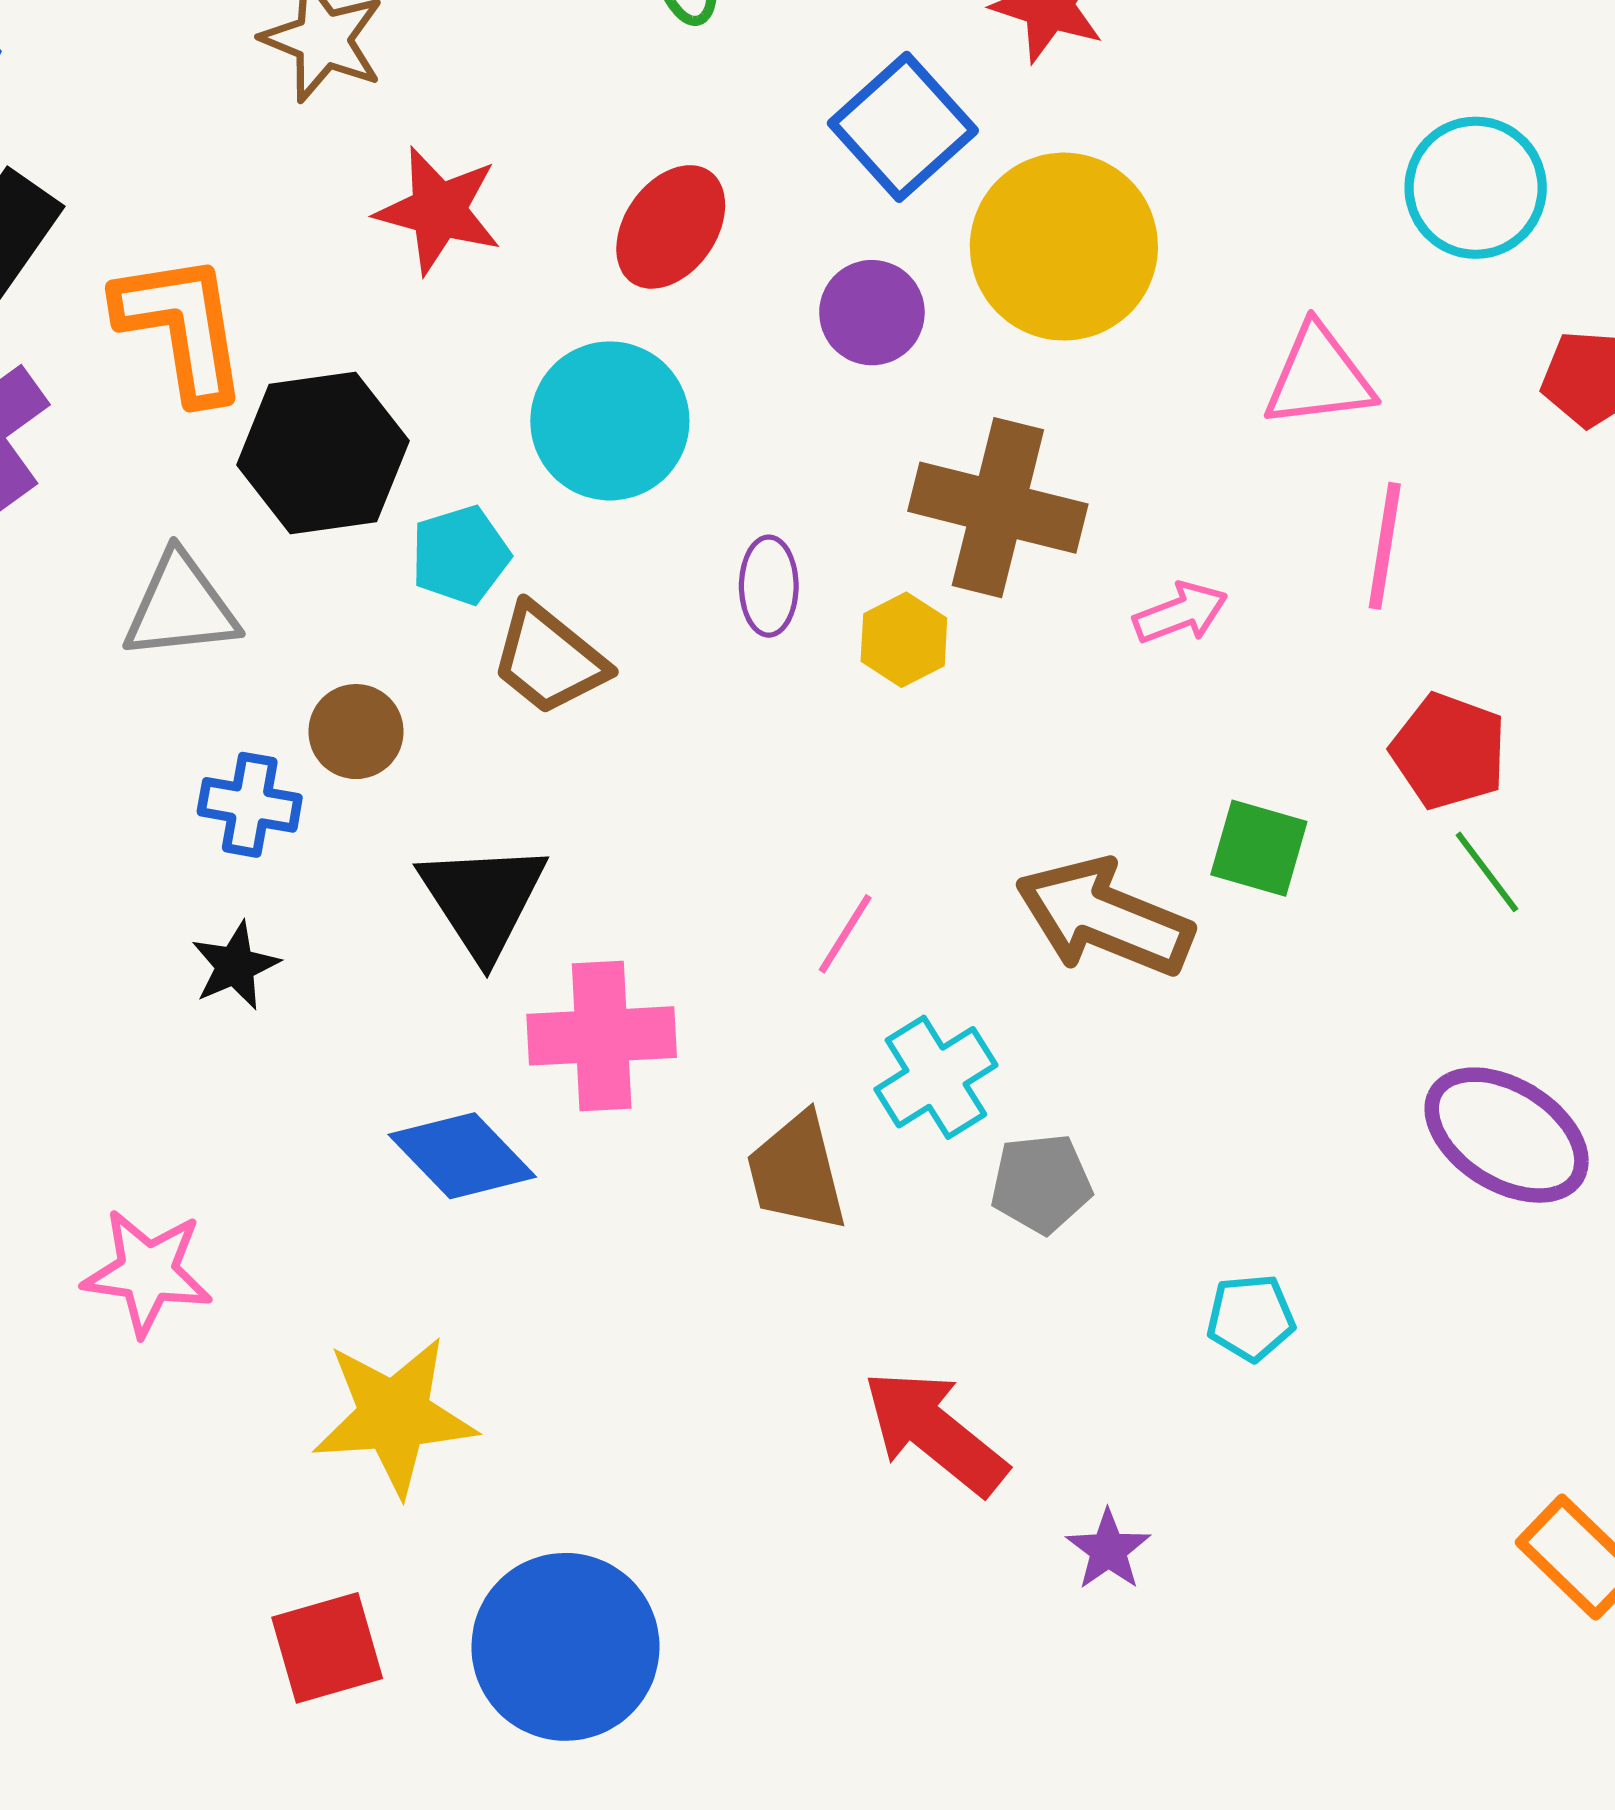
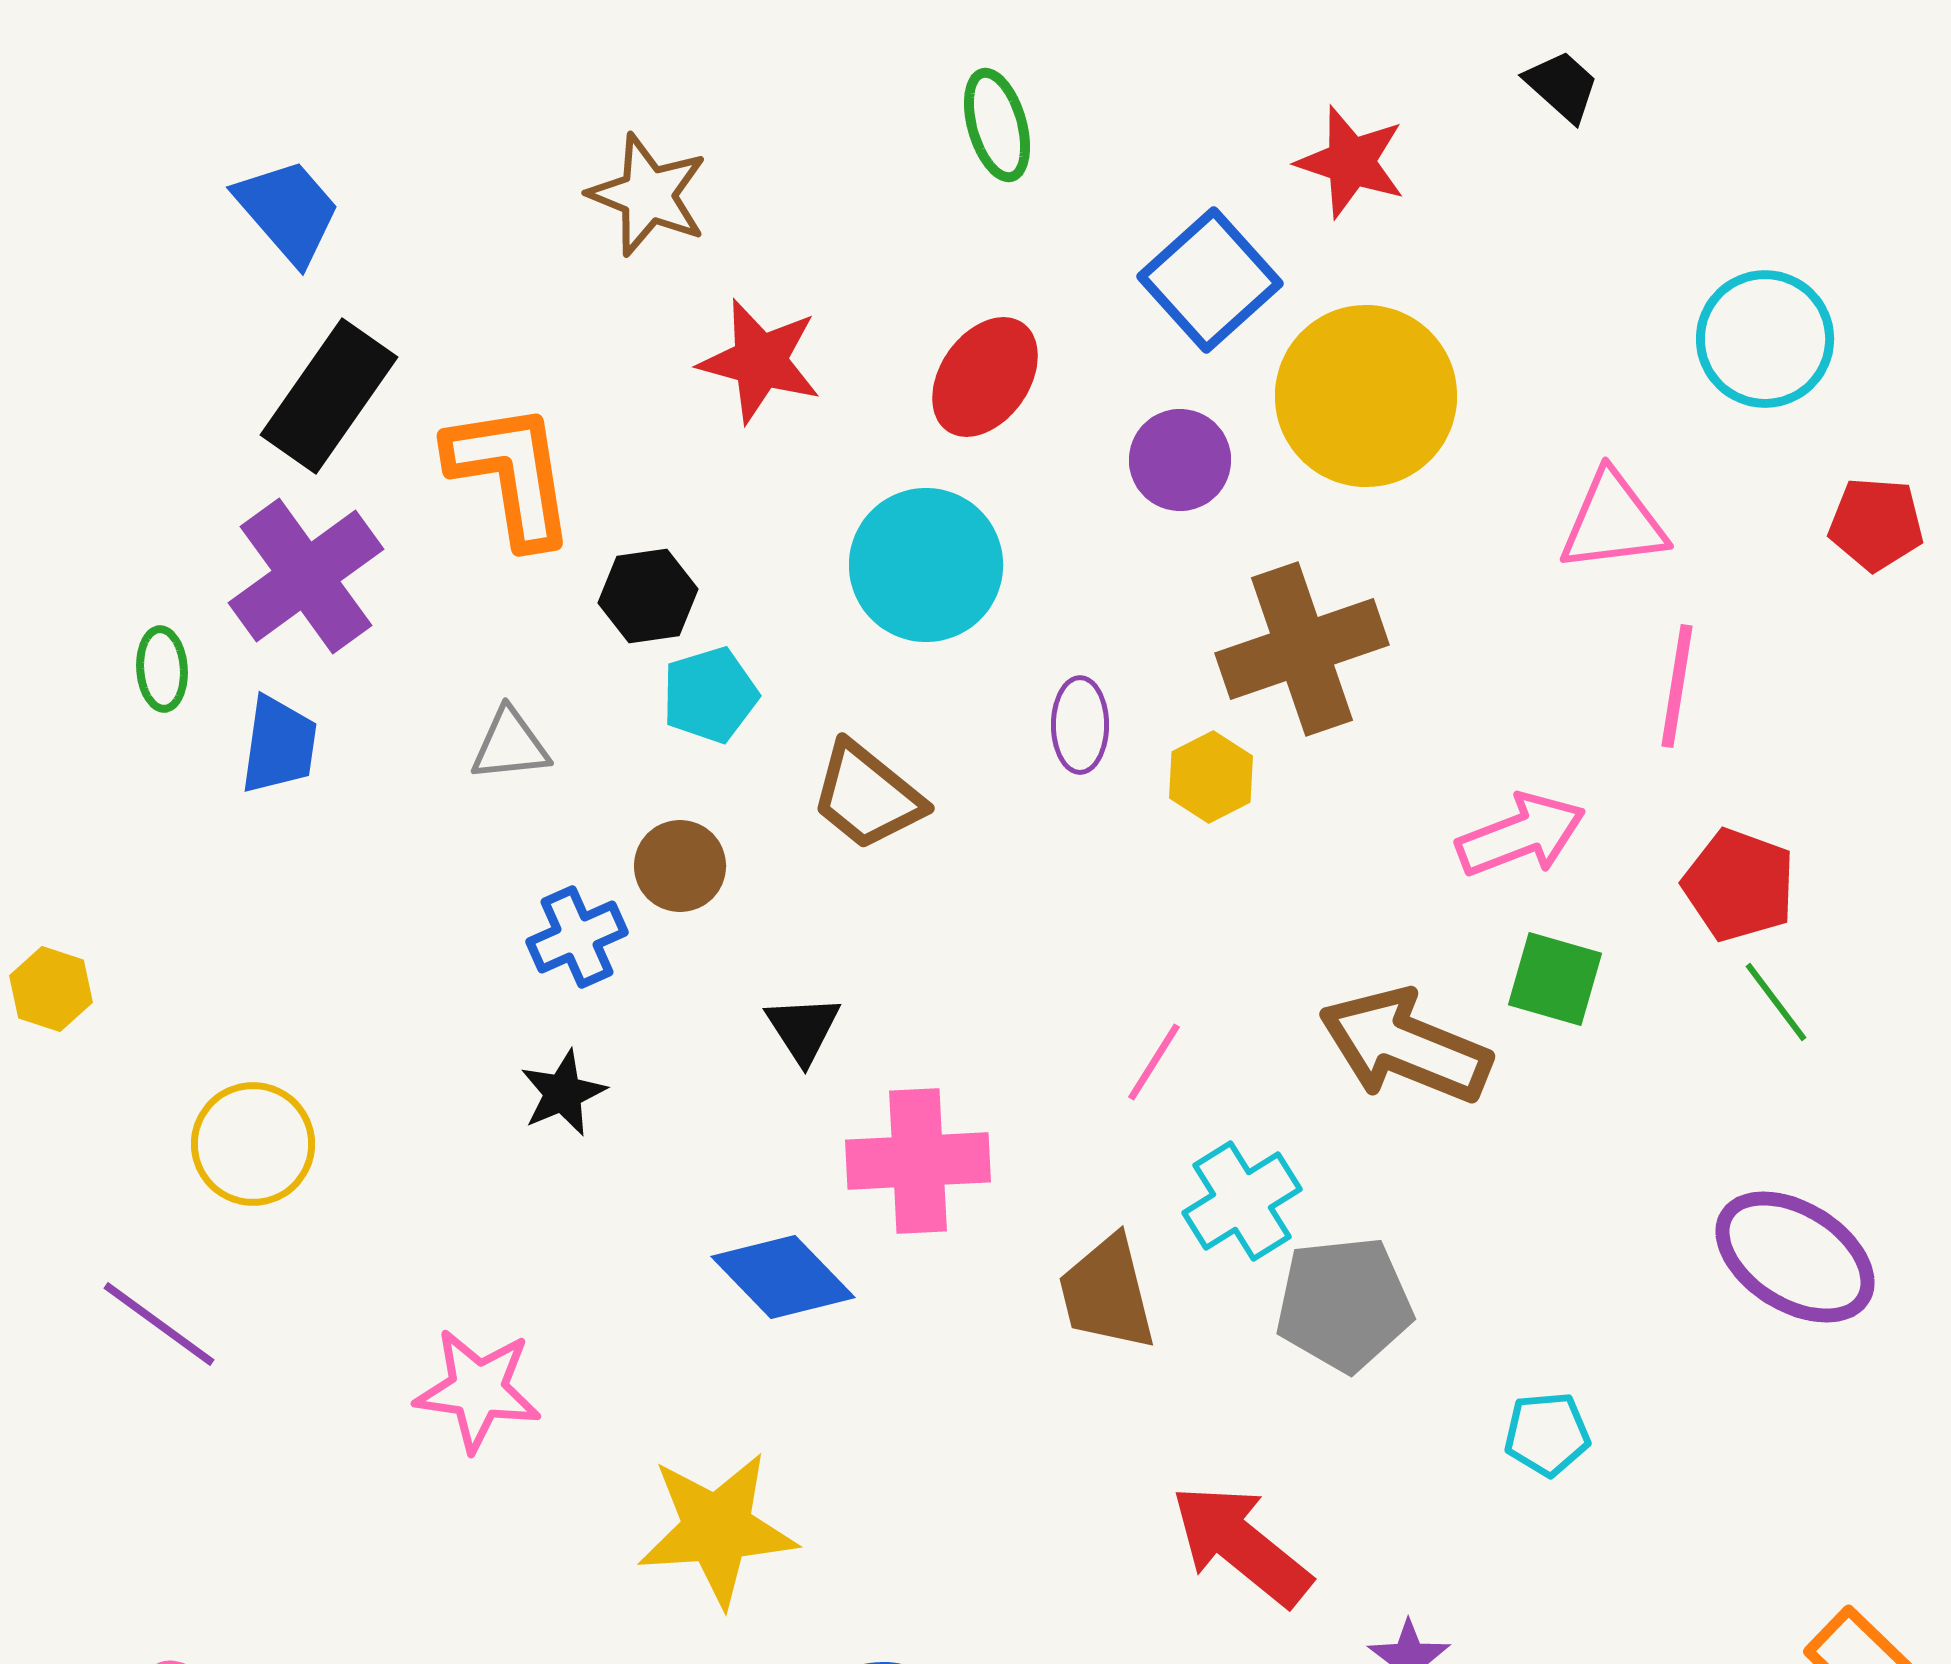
black hexagon: (323, 453) -> (648, 596), size x0.6
brown cross: (998, 508) -> (1302, 649), turned -33
cyan pentagon: (460, 555) -> (710, 695), moved
gray triangle: (181, 607) -> (510, 745), size x0.7
pink arrow: (1180, 613) -> (1521, 835), moved, size x1.4
blue cross: (250, 805) -> (577, 937), turned -34
black triangle: (483, 900) -> (803, 1029), size x0.6
gray pentagon: (1041, 1184) -> (1344, 1304), size x1.4

